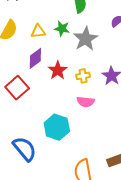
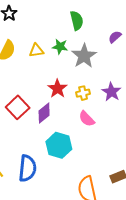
purple diamond: (35, 58) -> (44, 113), moved
pink semicircle: (86, 102) -> (87, 119), turned 42
blue semicircle: (25, 149) -> (27, 168), turned 48

